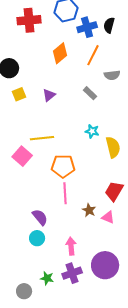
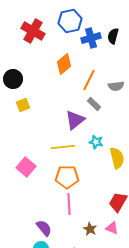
red cross: (29, 20) -> (33, 31), turned 35
orange line: (93, 55) -> (89, 80), moved
purple triangle: (49, 95) -> (75, 120), moved, size x1.5
yellow line: (42, 138) -> (63, 147), moved
brown star: (89, 210) -> (90, 229), moved

